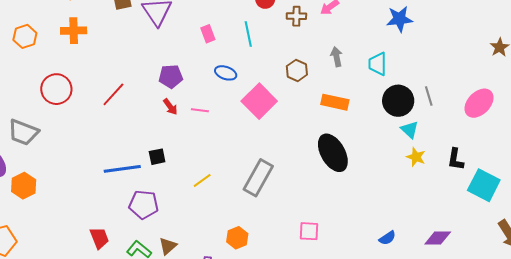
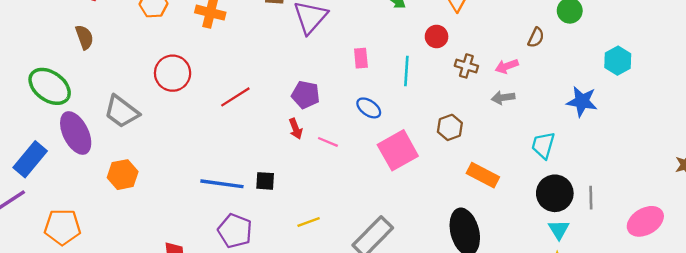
gray arrow: (337, 57) -> (503, 98), moved, turned -102
orange hexagon: (24, 186) -> (123, 175), moved

